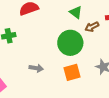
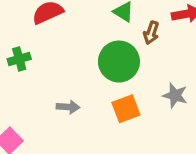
brown arrow: (92, 27) -> (151, 33), turned -40

